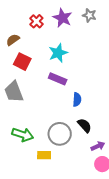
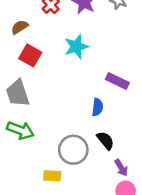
purple rectangle: (58, 79) -> (117, 81), moved
green arrow: (23, 135) -> (20, 130), moved
purple arrow: (98, 146) -> (121, 168), turned 80

